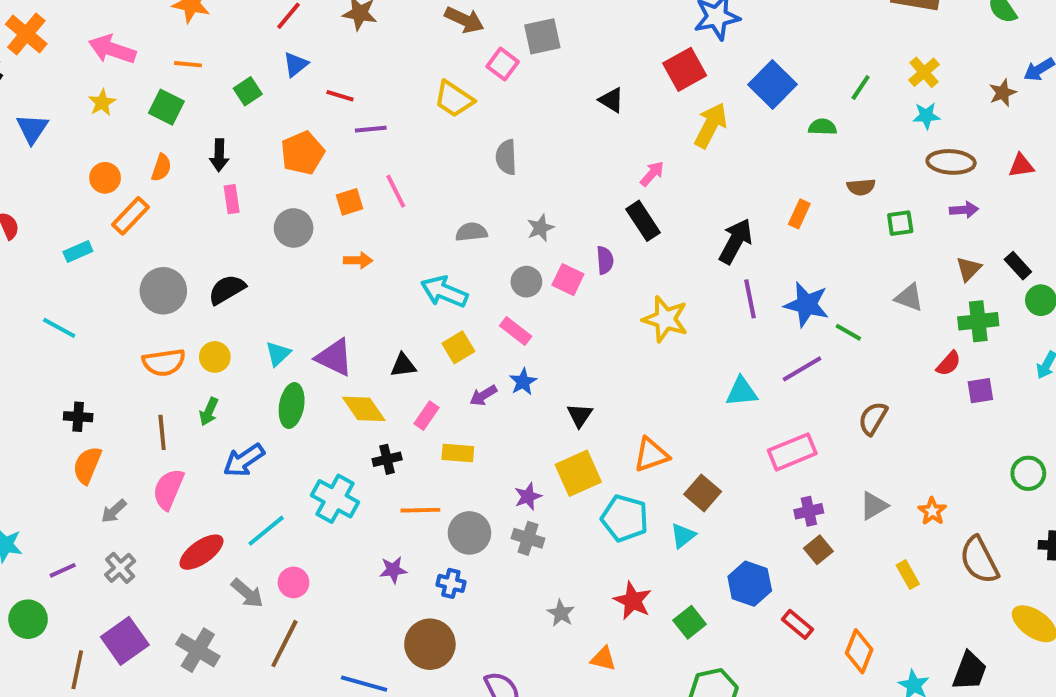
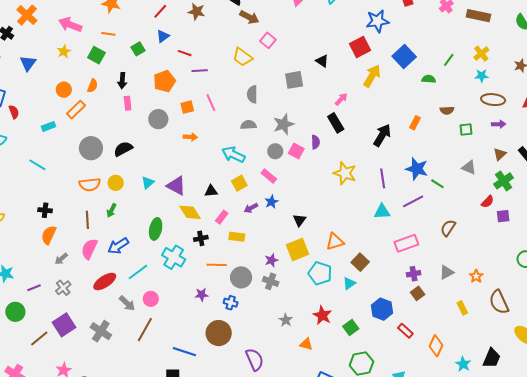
gray square: (542, 36) -> (294, 80), moved
gray semicircle: (506, 157) -> (252, 94), moved
gray star: (540, 228) -> (284, 124), size x1.5
purple line: (750, 299) -> (383, 178), moved
green cross: (978, 321) -> (504, 181), turned -30
green ellipse: (292, 406) -> (156, 229), moved
blue arrow: (244, 460) -> (118, 246), moved
brown line: (77, 670) -> (39, 339), turned 36

